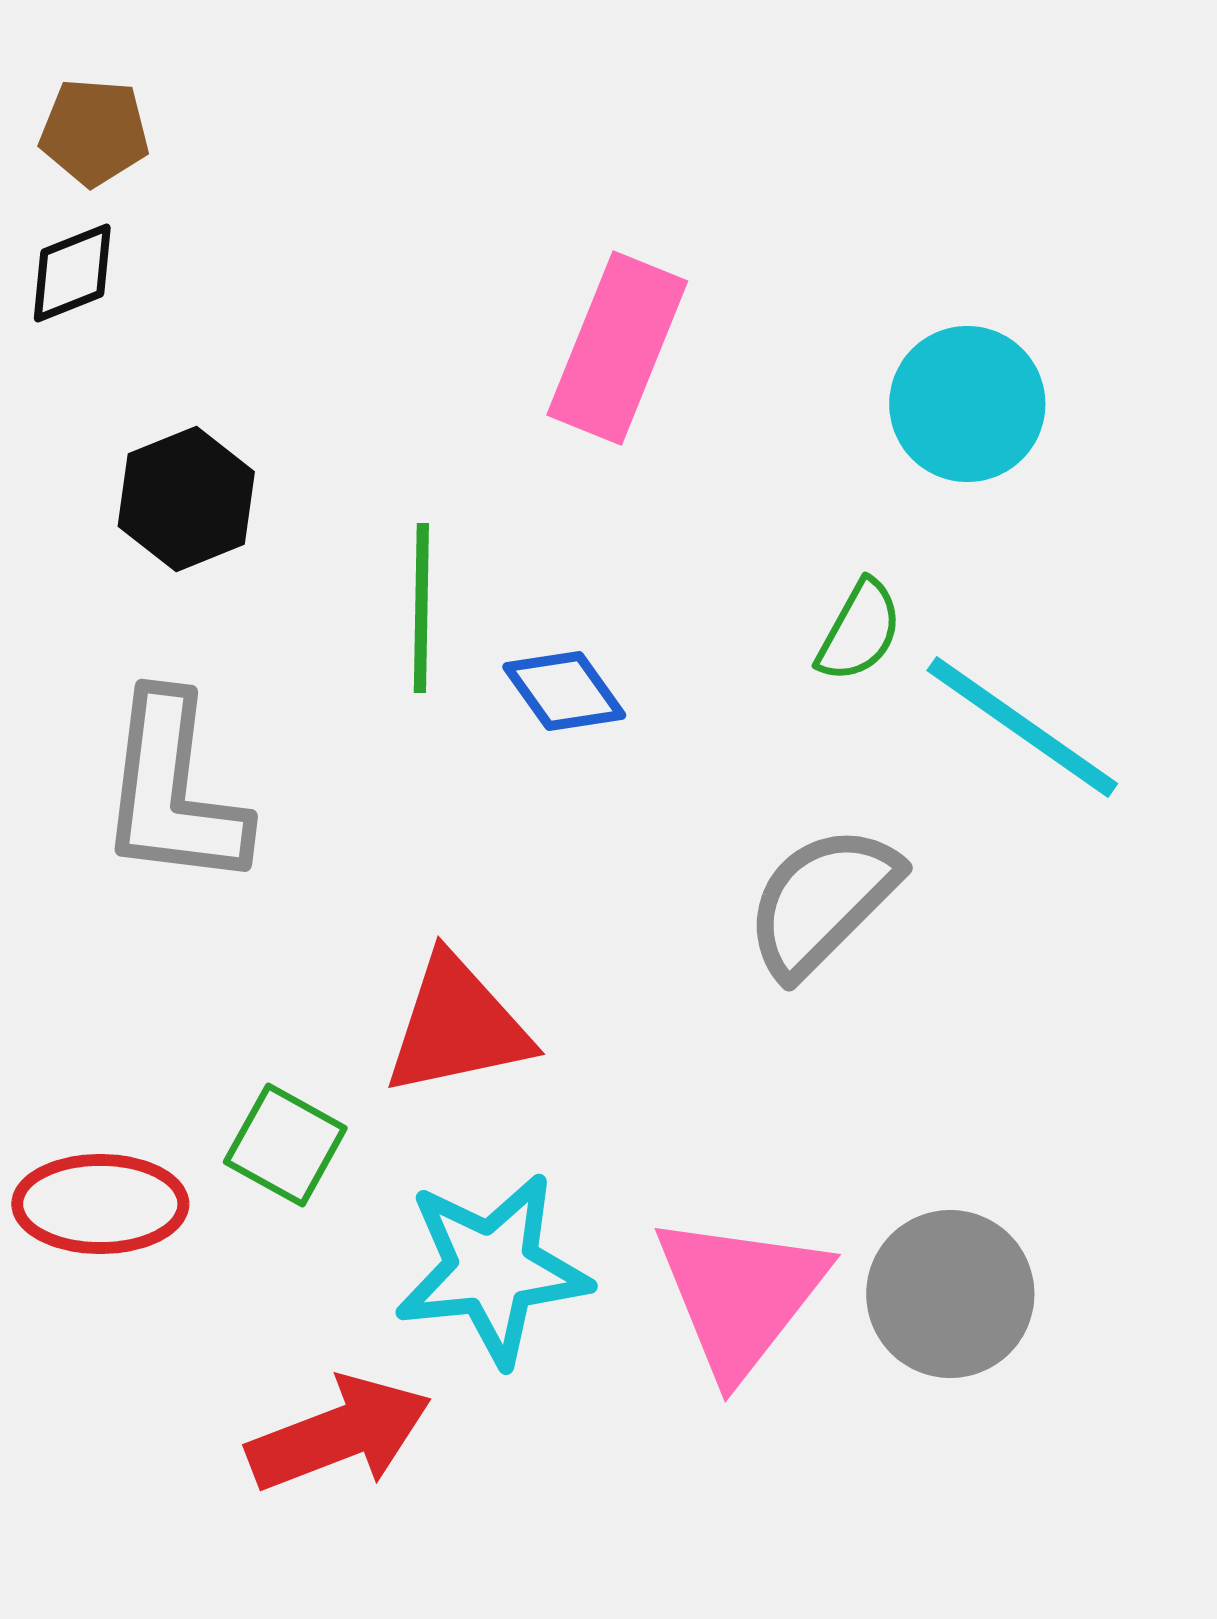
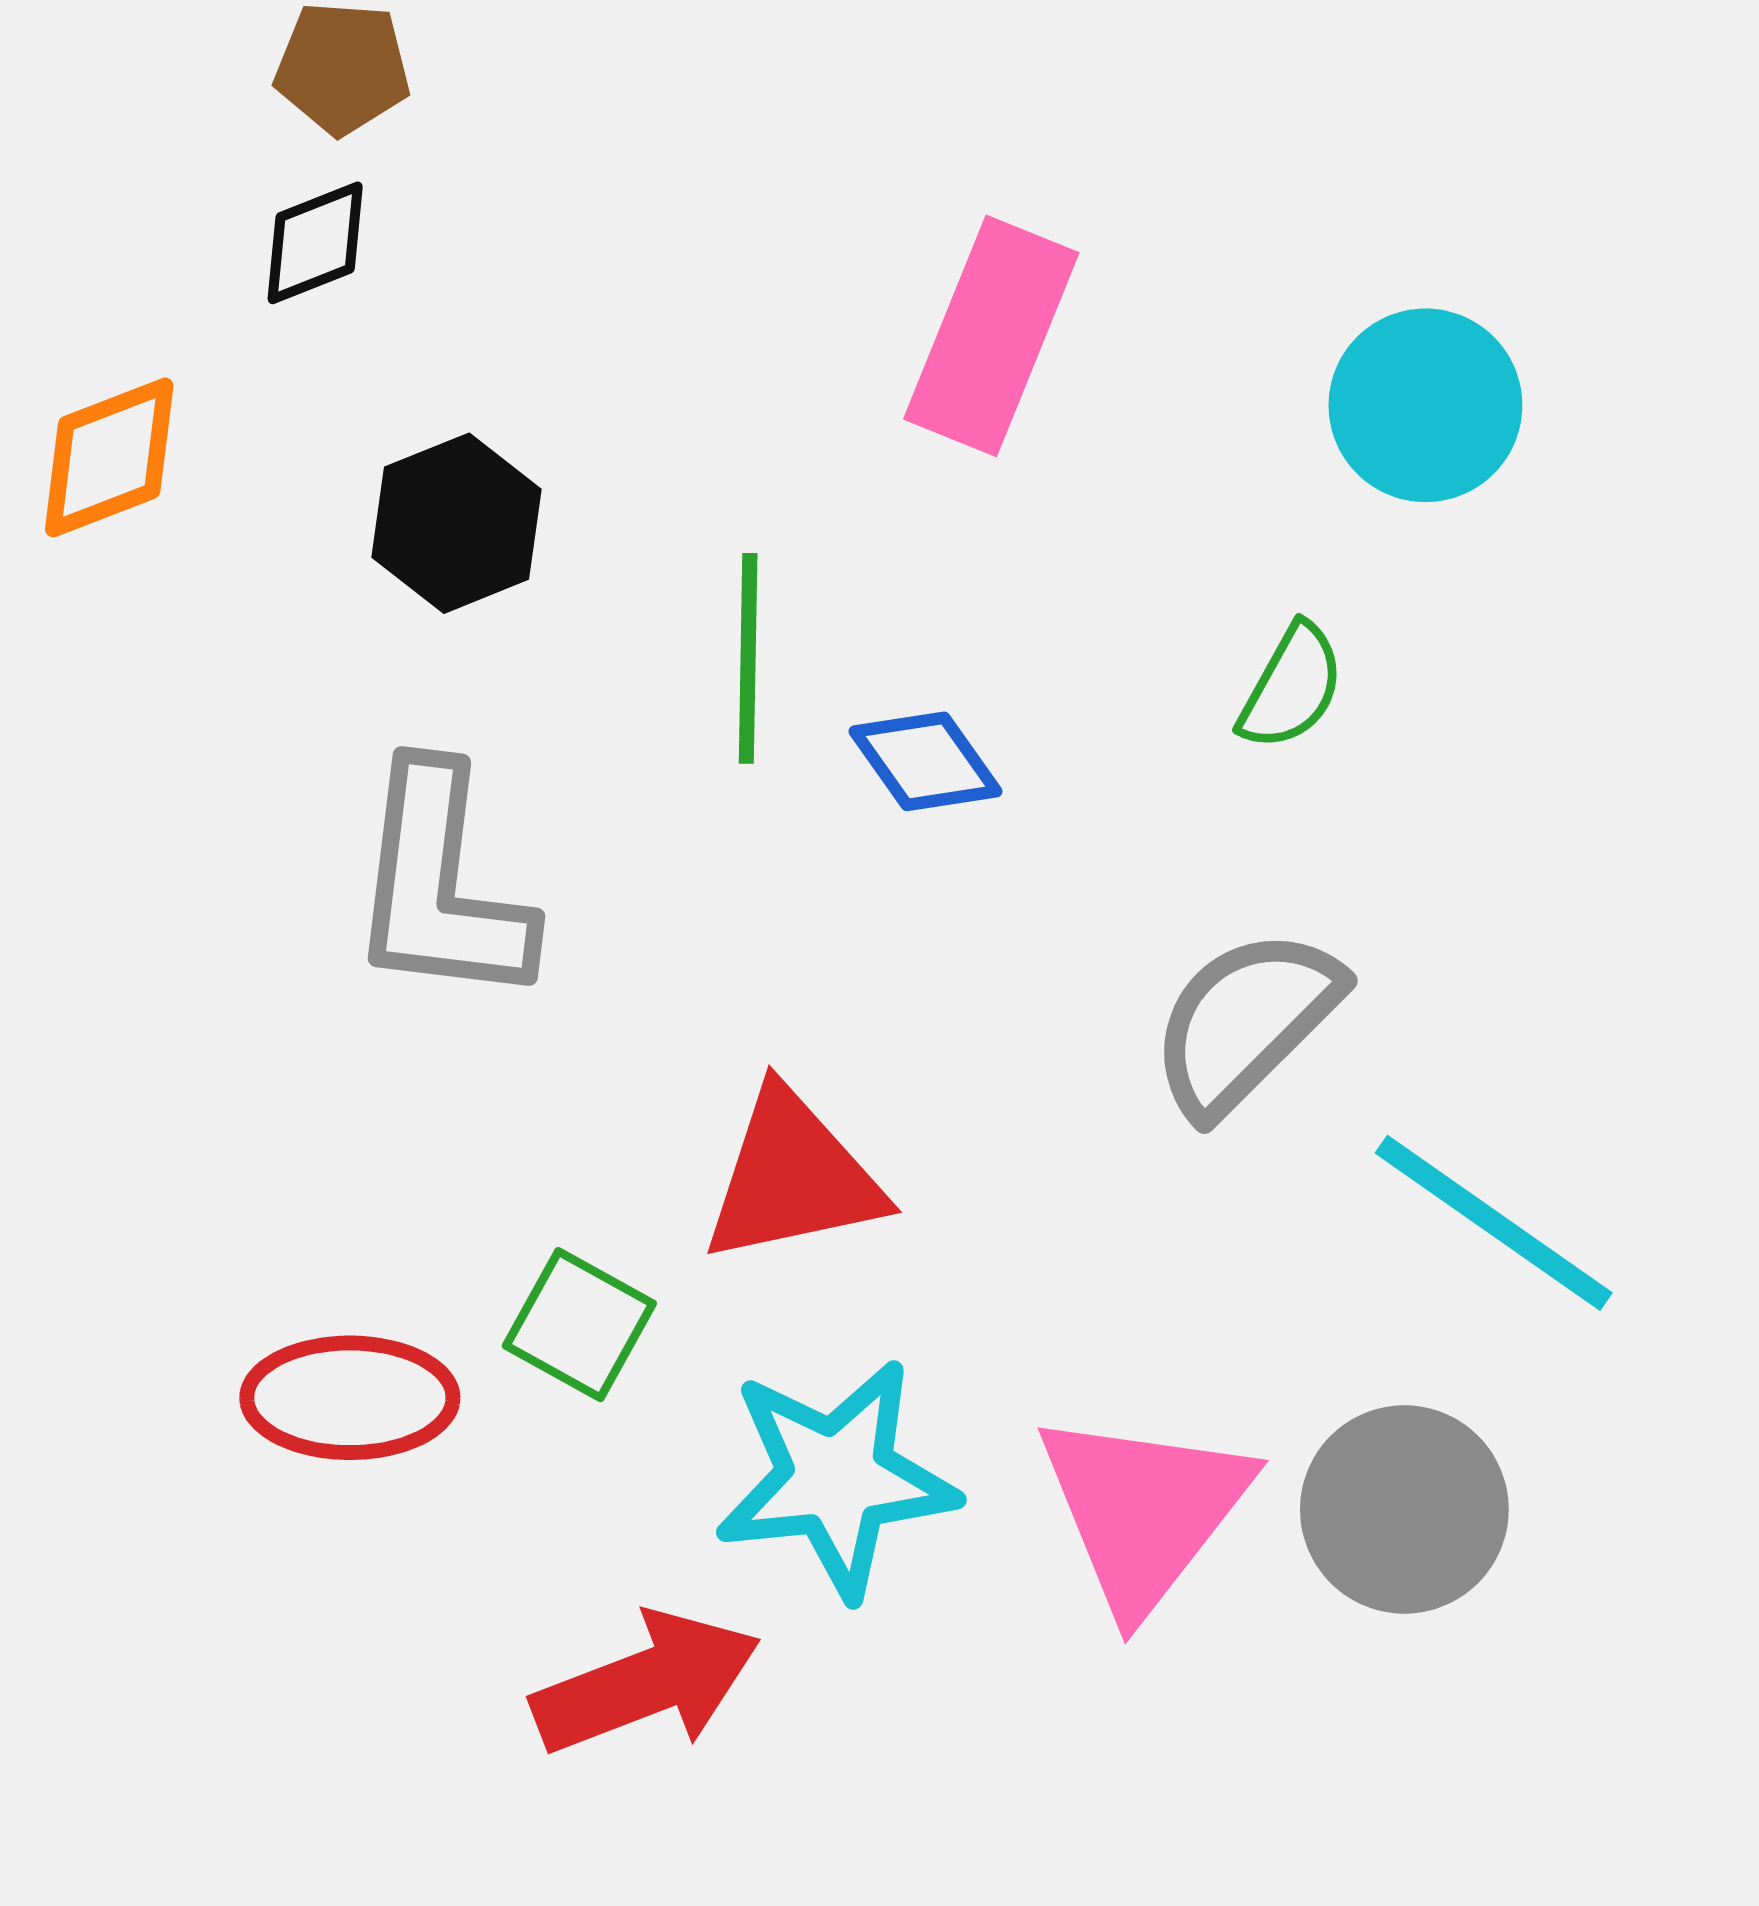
cyan line: (1022, 727) -> (1494, 1223), moved

